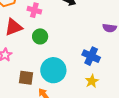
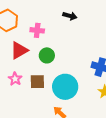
brown square: (26, 78) -> (37, 82), moved

